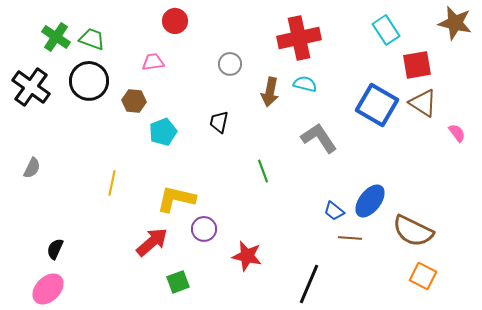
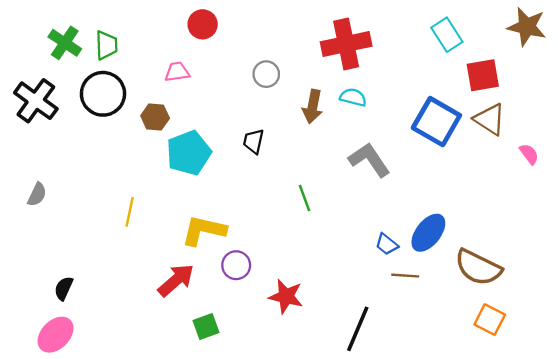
green trapezoid: (92, 39) -> (106, 45), turned 68
cyan pentagon: (163, 132) -> (189, 153), size x1.4

